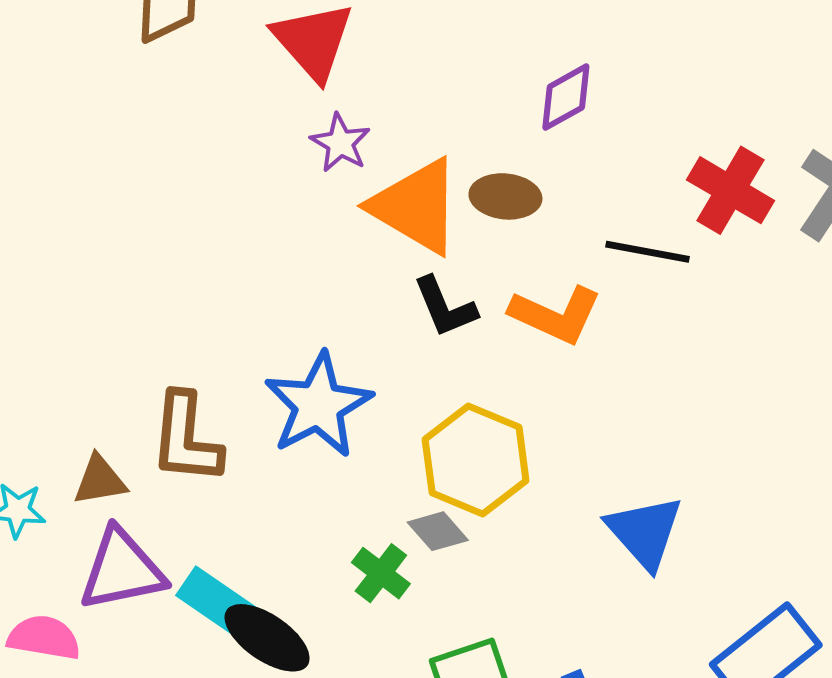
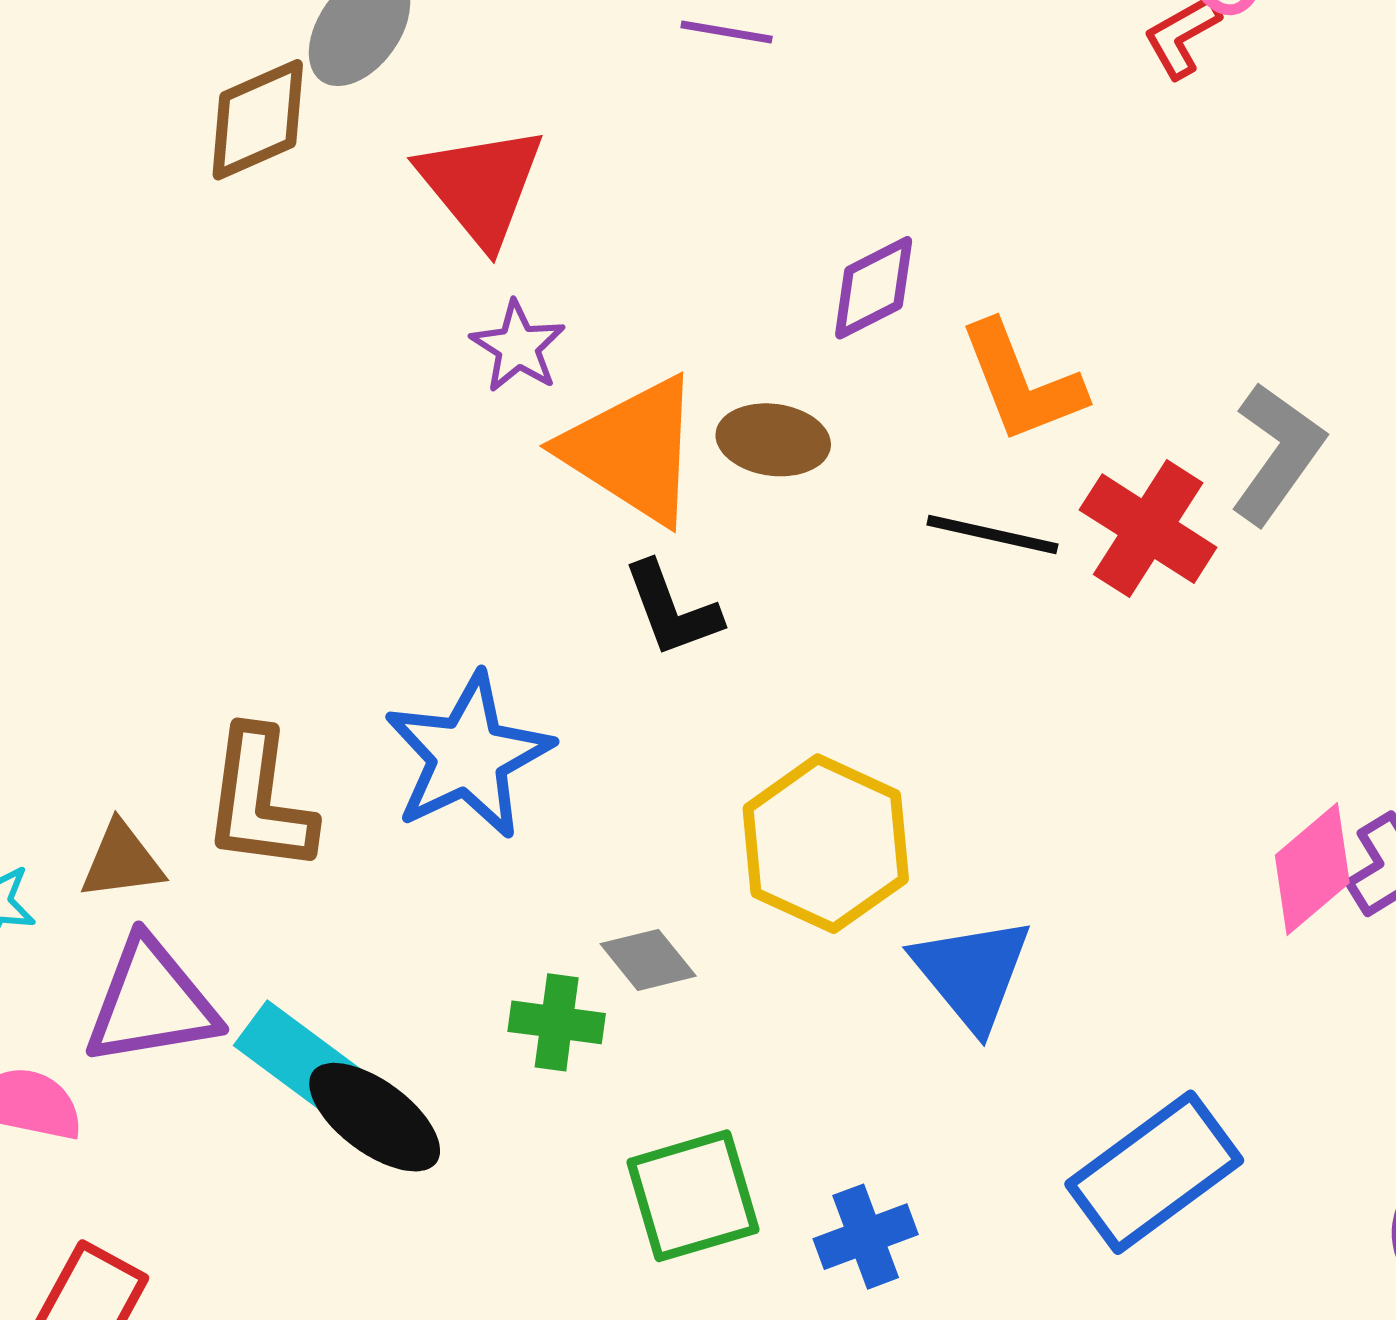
red cross: (731, 190) -> (1148, 529), moved
orange L-shape: (556, 315) -> (1022, 382), moved, turned 42
yellow hexagon: (476, 460) -> (826, 844), moved
green cross: (381, 573) -> (557, 1022), turned -32

